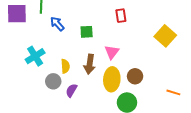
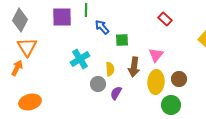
red rectangle: (121, 16) -> (165, 19), turned -40
green square: (87, 32) -> (122, 40), moved

